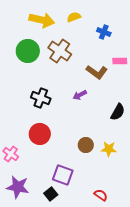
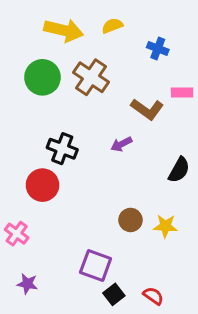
red circle: (40, 134) -> (42, 185), moved
purple star: (18, 187) -> (27, 284), size x0.6
black square: (51, 194) -> (114, 294), moved

